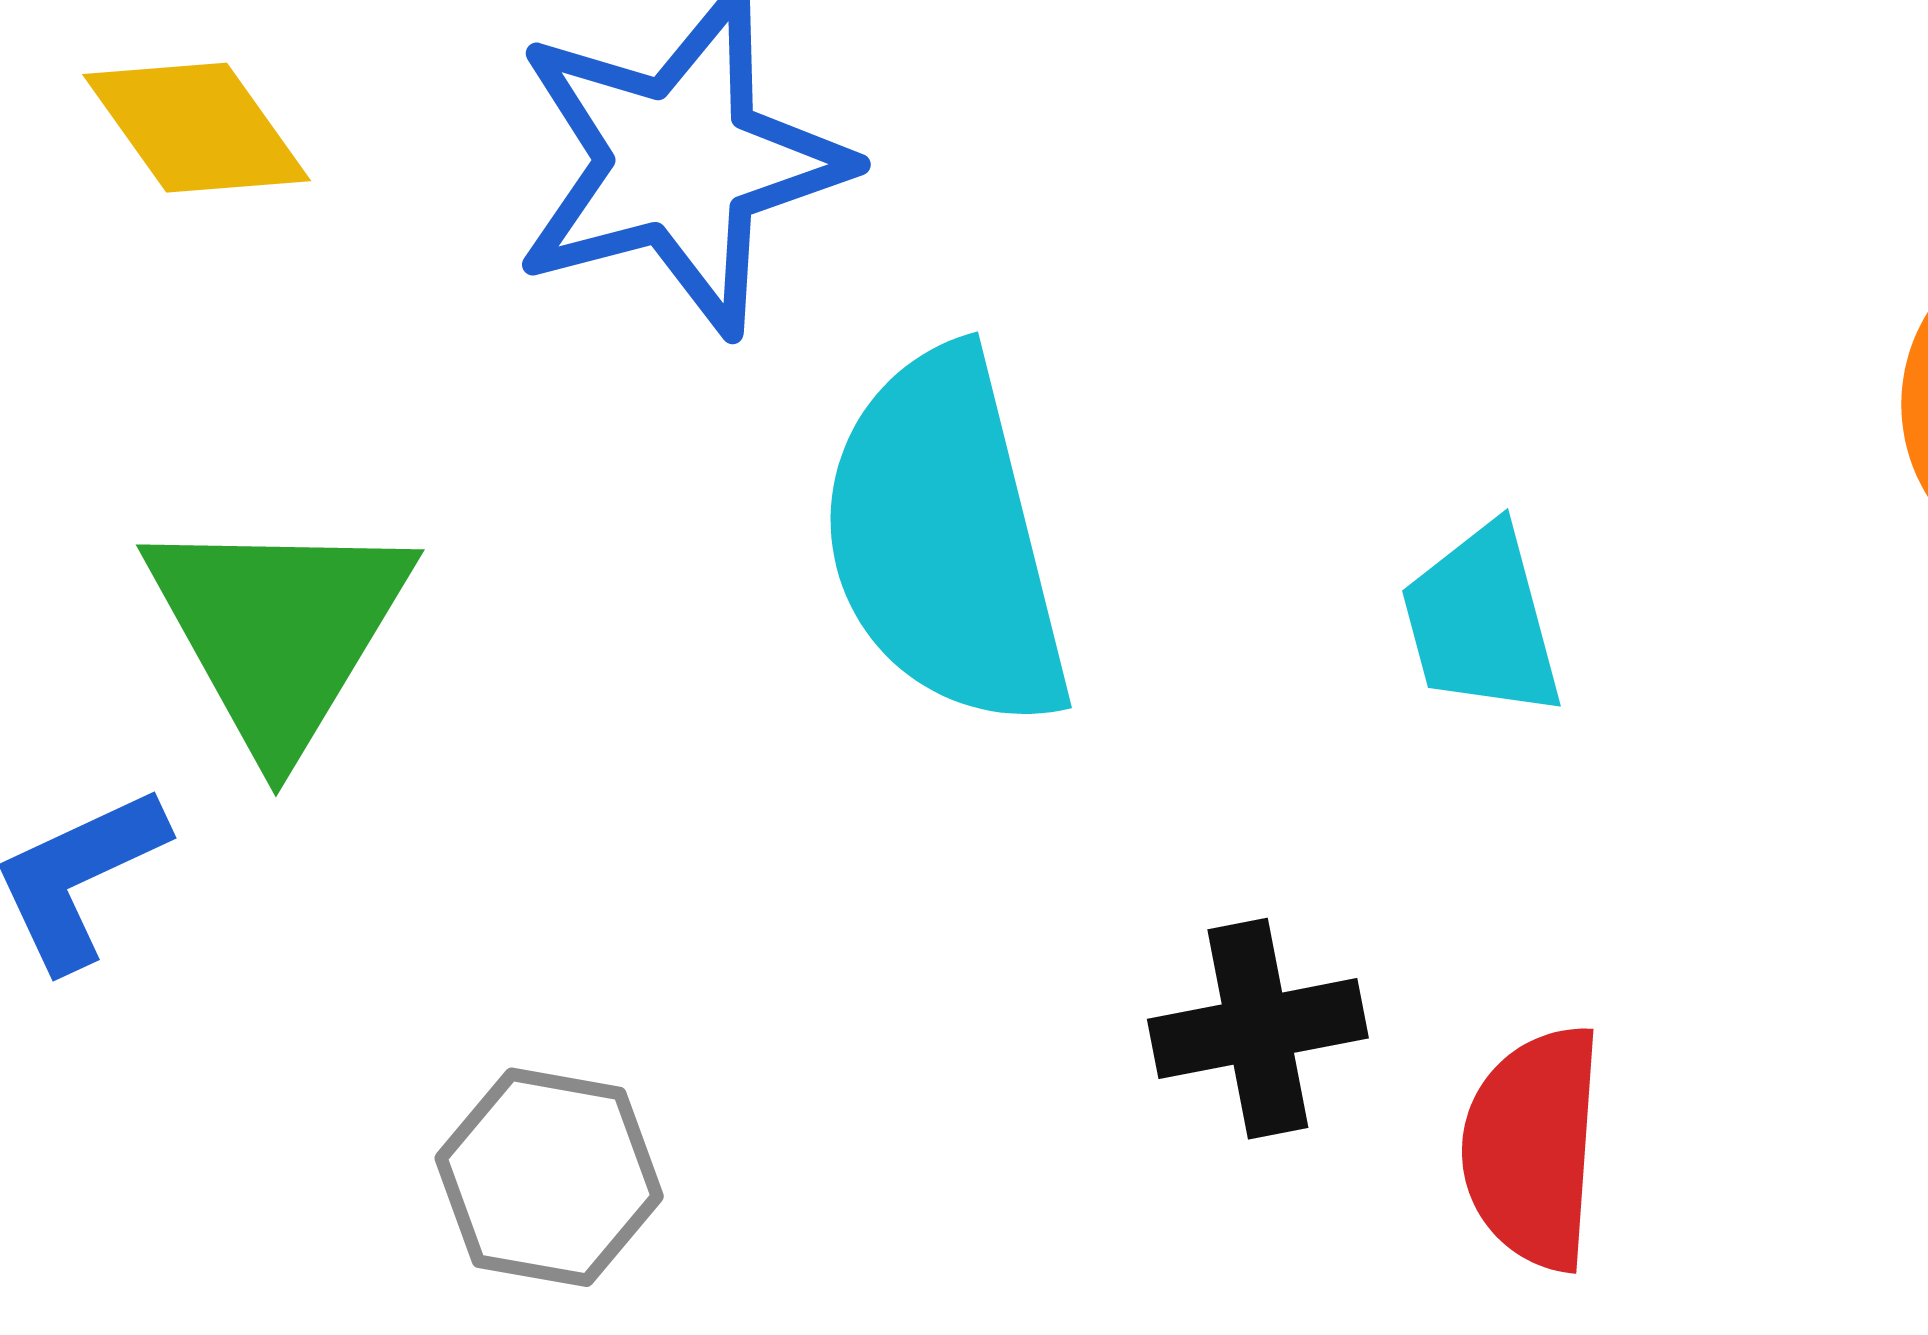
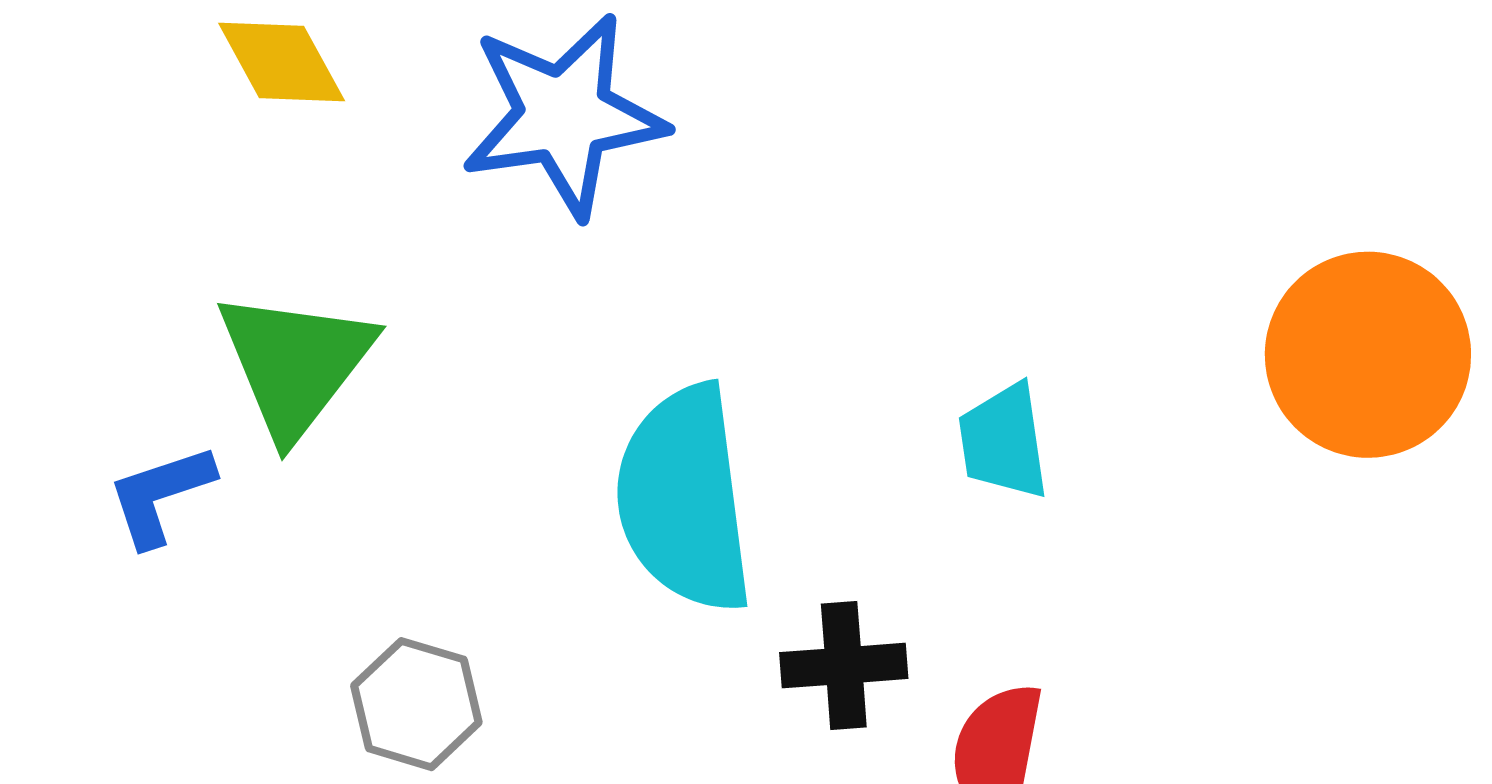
cyan semicircle: (945, 540) -> (684, 499), moved

